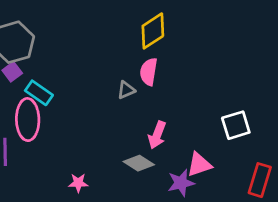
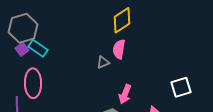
cyan rectangle: (39, 93) -> (38, 48), moved

